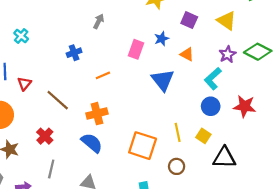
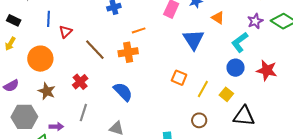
orange cross: (97, 114) -> (128, 52), moved
yellow line: (178, 132) -> (203, 89), turned 36
orange square: (143, 146) -> (179, 78), moved, size x0.6

